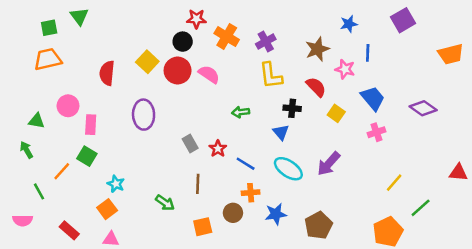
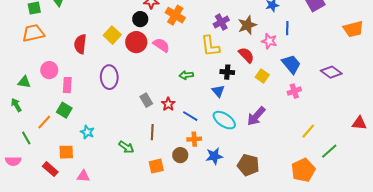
purple cross: (266, 42) -> (221, 22), moved
orange square: (107, 209) -> (66, 152), moved, turned 35
brown pentagon: (319, 225) -> (248, 165), turned -30

